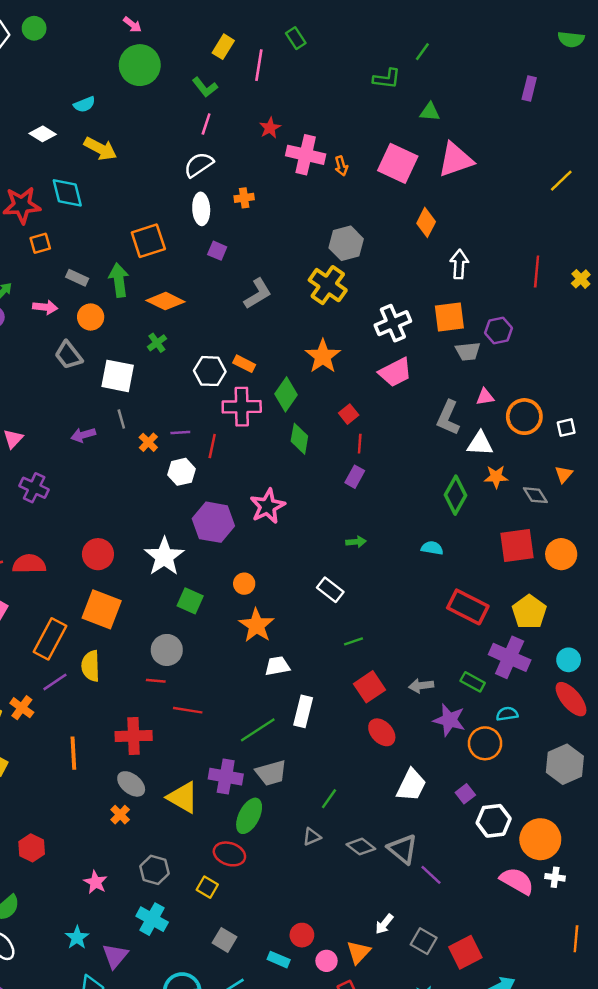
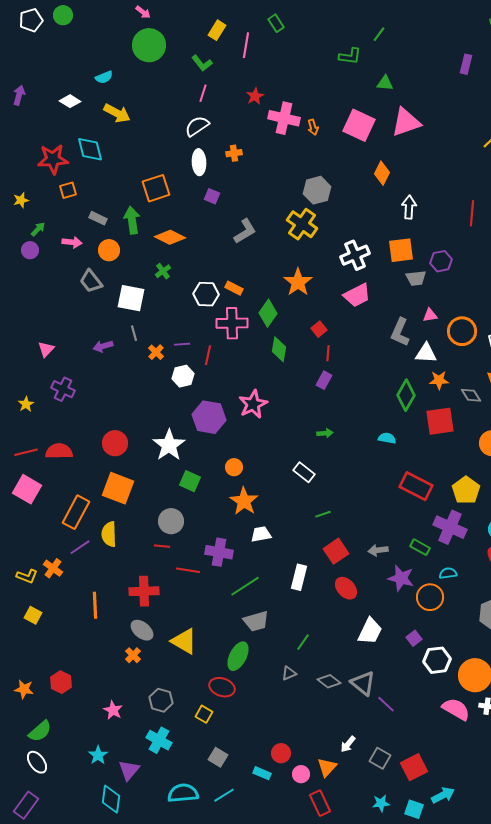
red square: (517, 546) -> (440, 421), moved
white rectangle: (303, 711) -> (299, 577), moved
purple cross: (226, 777) -> (219, 552), moved

